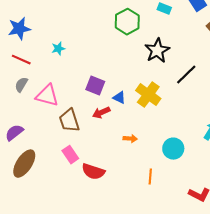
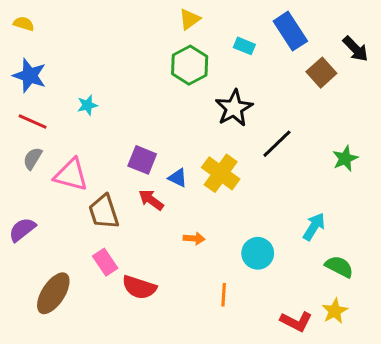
blue star: (19, 29) -> (30, 76), turned 30
red arrow: (101, 113) -> (151, 200), turned 60
brown ellipse: (24, 164) -> (53, 293), moved

